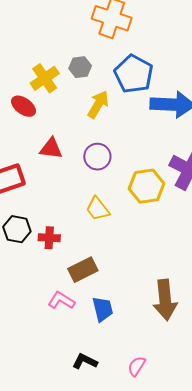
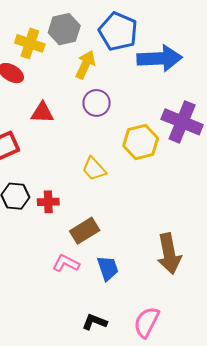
gray hexagon: (80, 67) -> (64, 29), size x1.4
yellow cross: (45, 78) -> (30, 43), turned -32
purple circle: (97, 157) -> (97, 103), moved
pink semicircle: (137, 366) -> (147, 322), size x1.5

